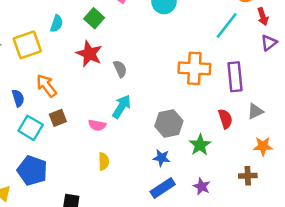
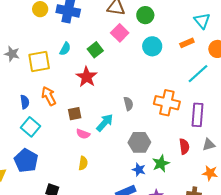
gray semicircle: (120, 69) -> (128, 104), moved
brown square: (58, 118) -> (75, 114), moved
blue star: (161, 158) -> (139, 170), moved

